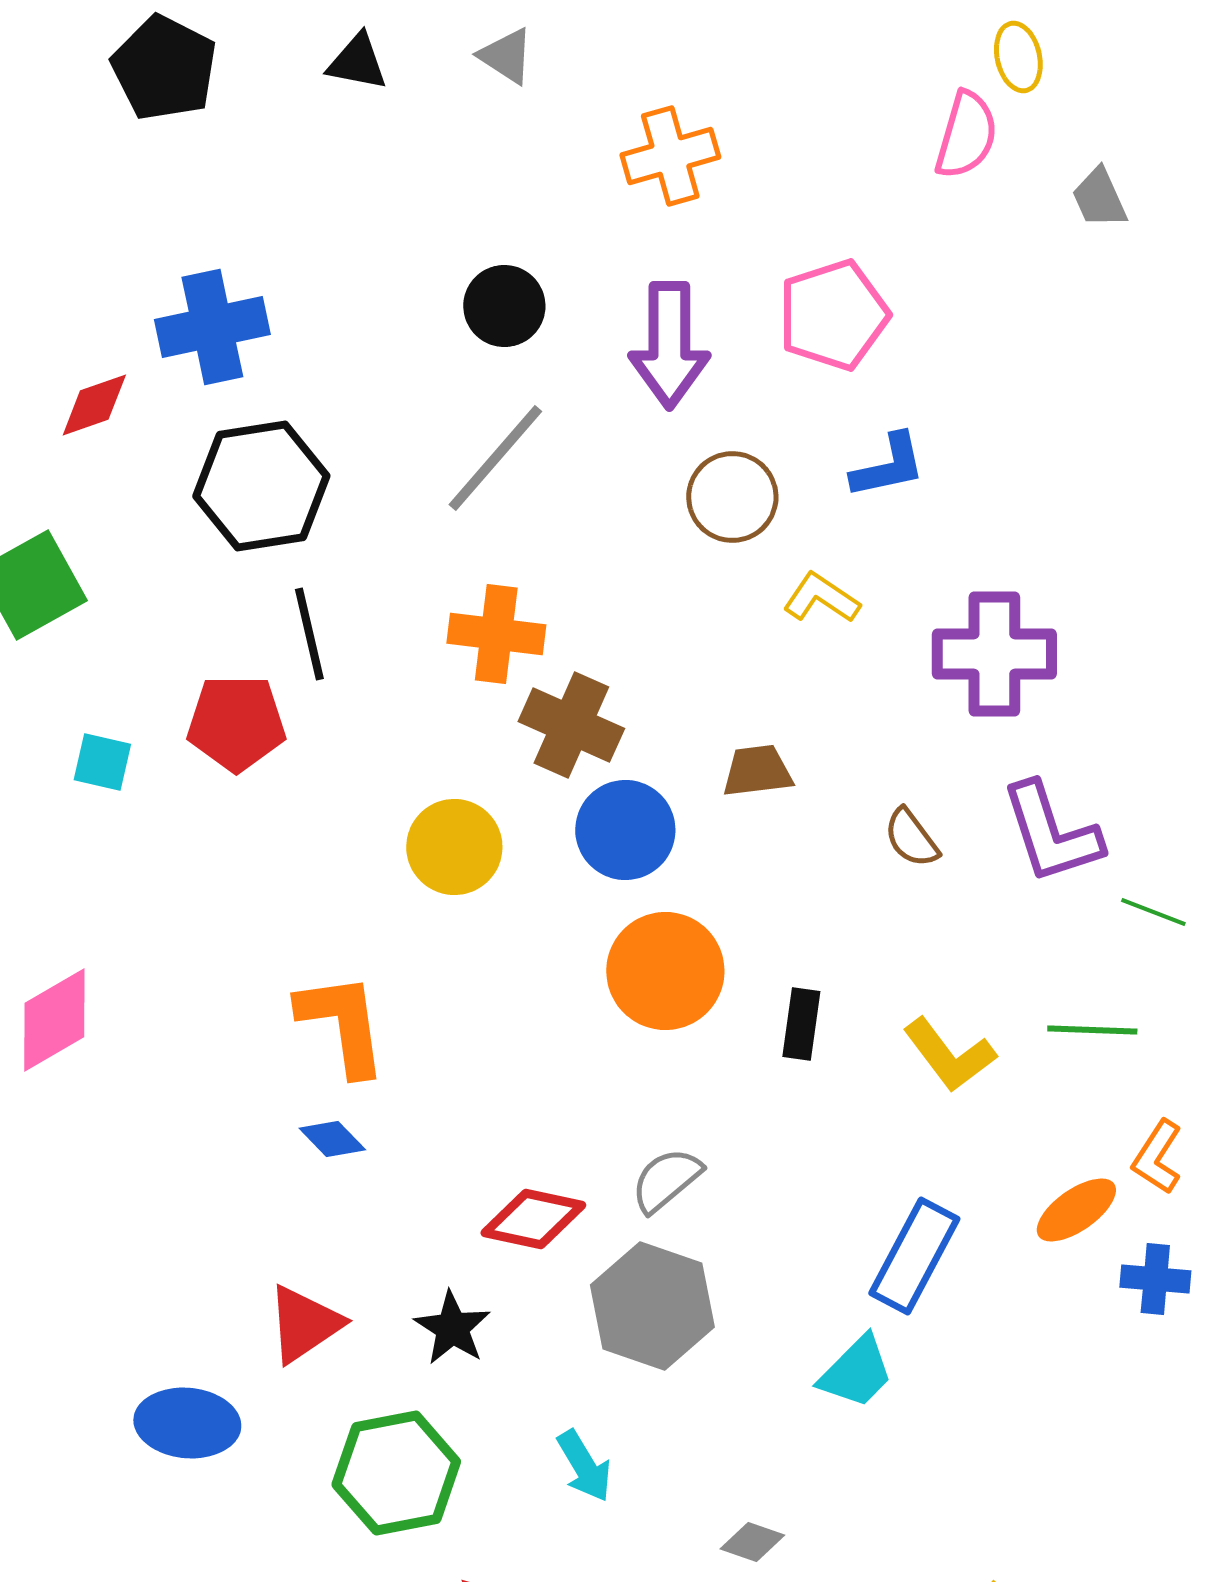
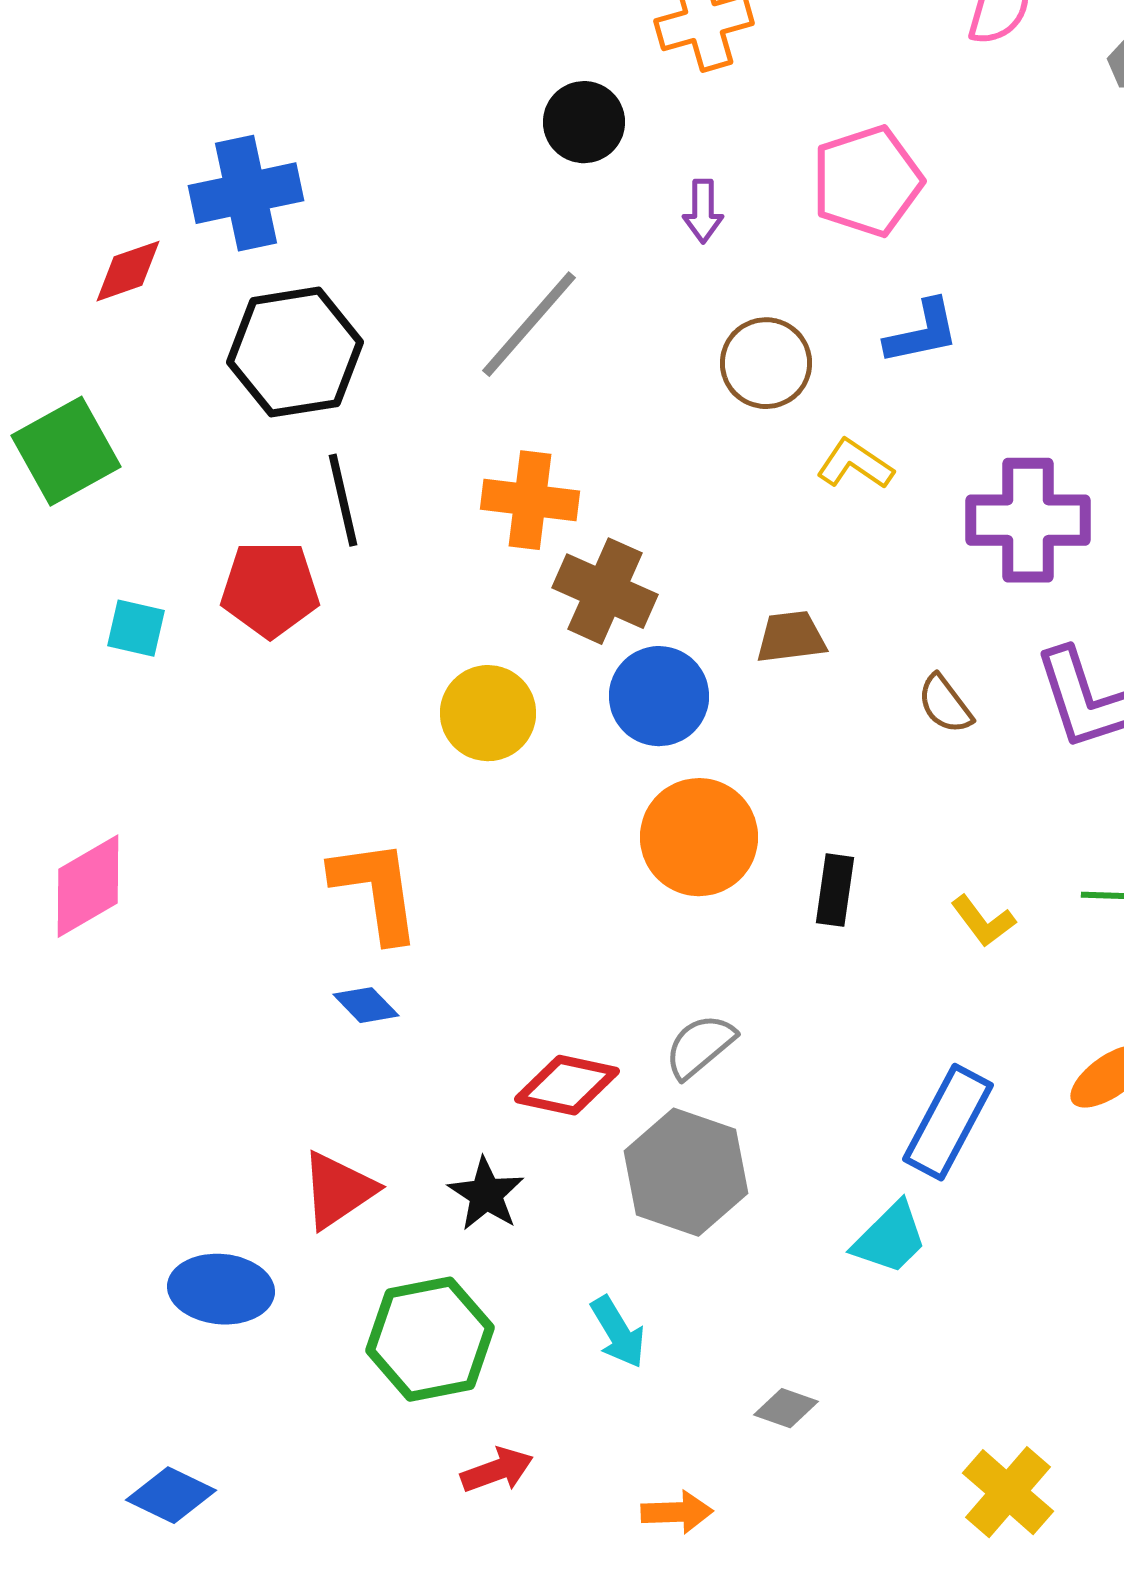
black circle: (504, 306) -> (584, 122), moved
purple arrow: (669, 345) -> (703, 211), size x0.5
yellow L-shape: (949, 1055) -> (983, 921), size x0.7

